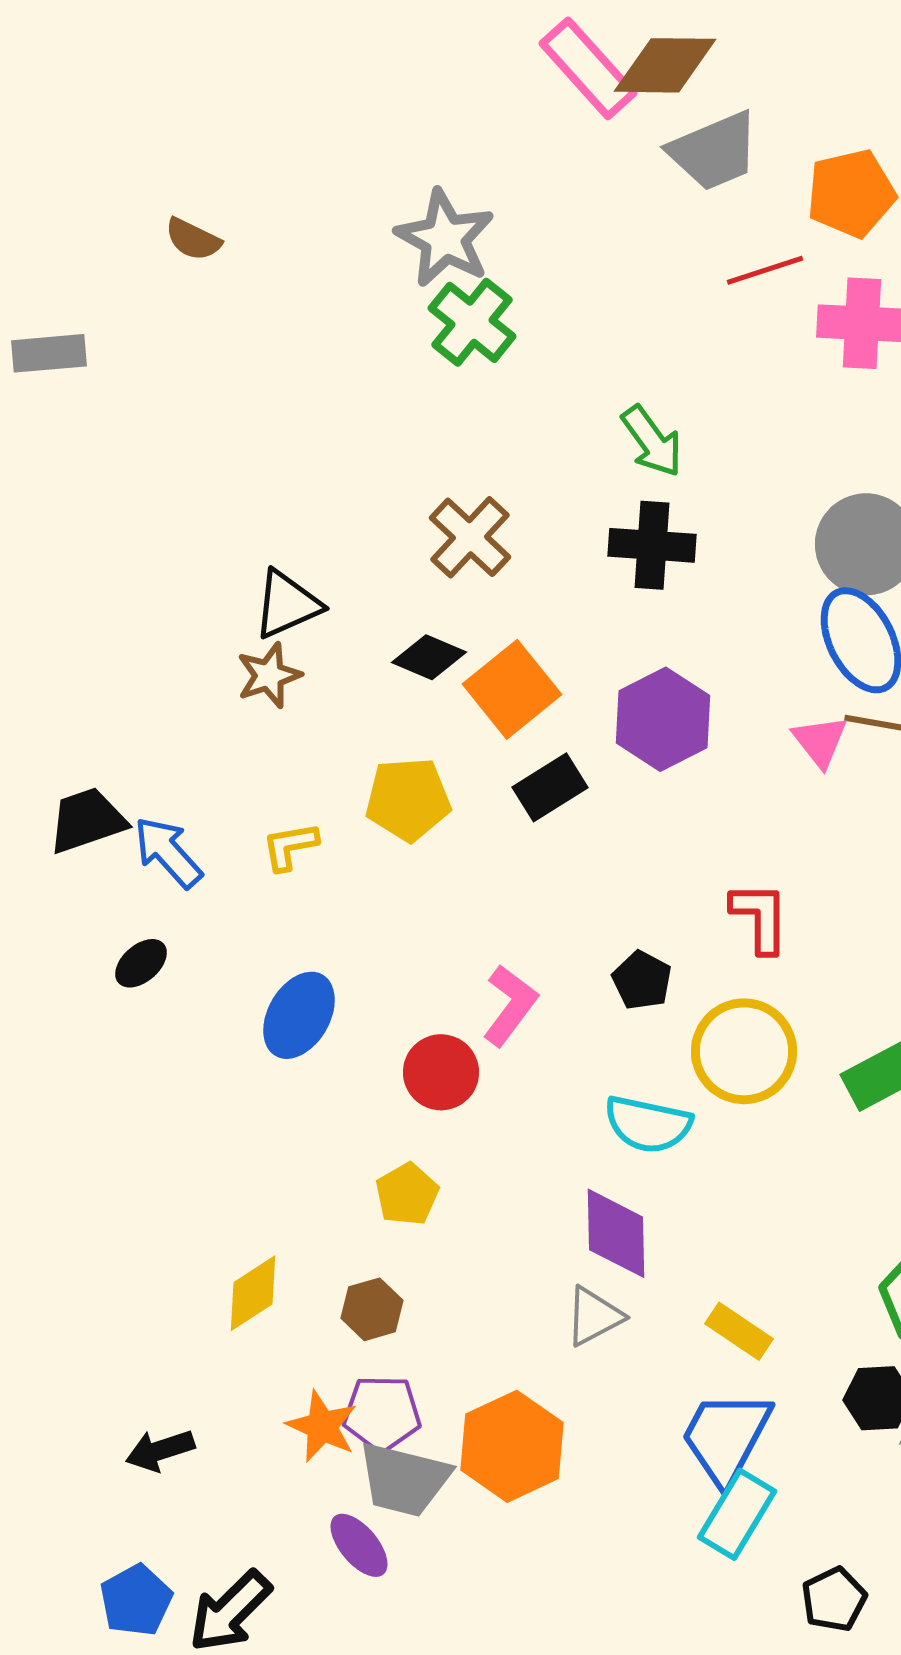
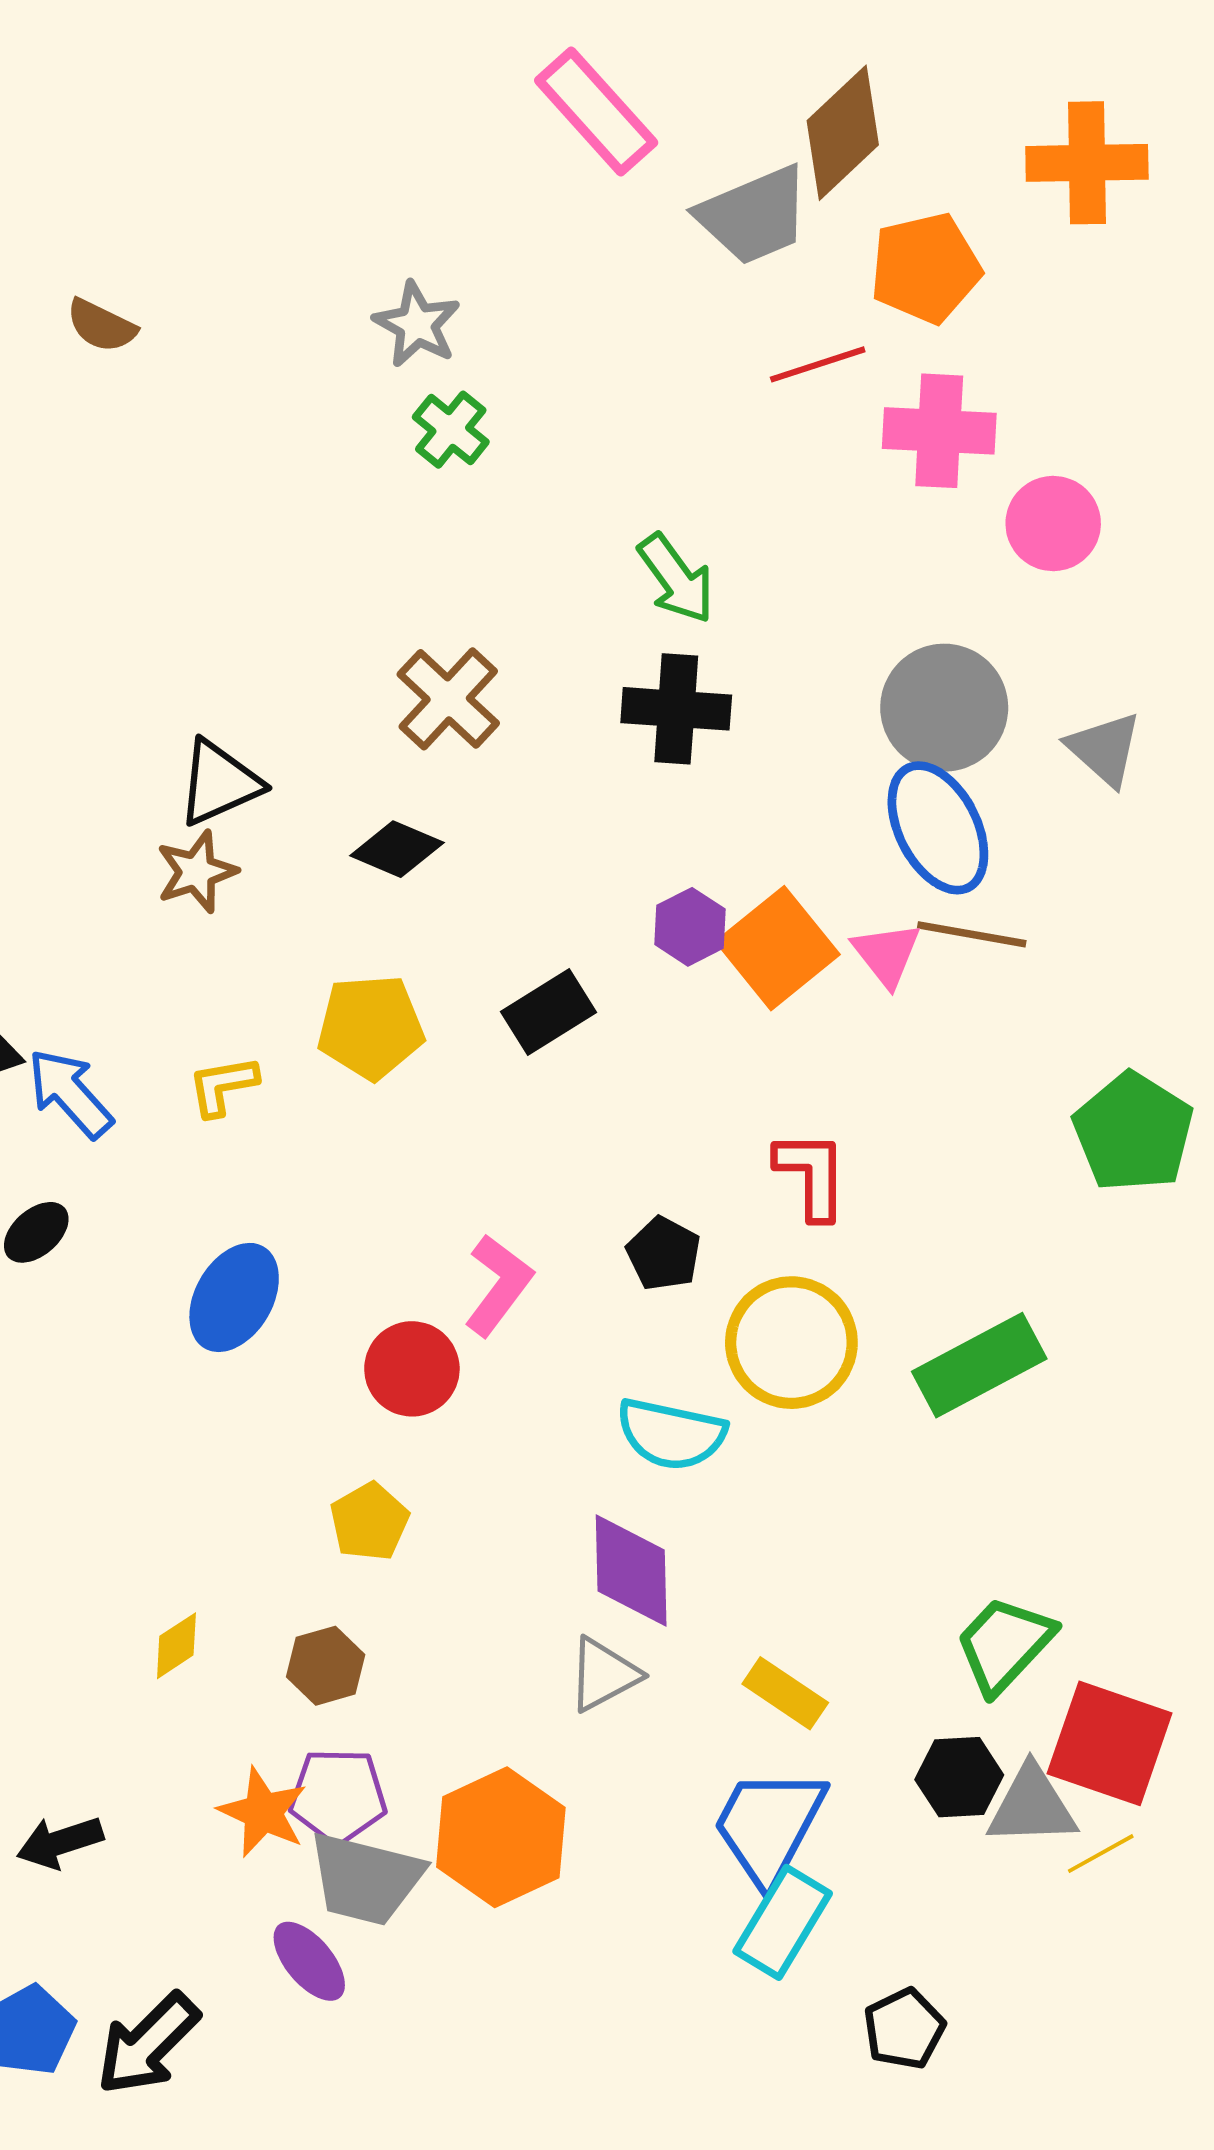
brown diamond: (665, 65) -> (843, 133), moved, turned -44
gray star: (445, 238) -> (417, 324), size x0.7
green cross: (472, 322) -> (451, 430), size x0.7
orange square: (512, 689) -> (778, 948), moved
purple hexagon: (663, 719) -> (690, 927), size x0.6
yellow diamond: (253, 1293) -> (176, 1646), size x0.7

